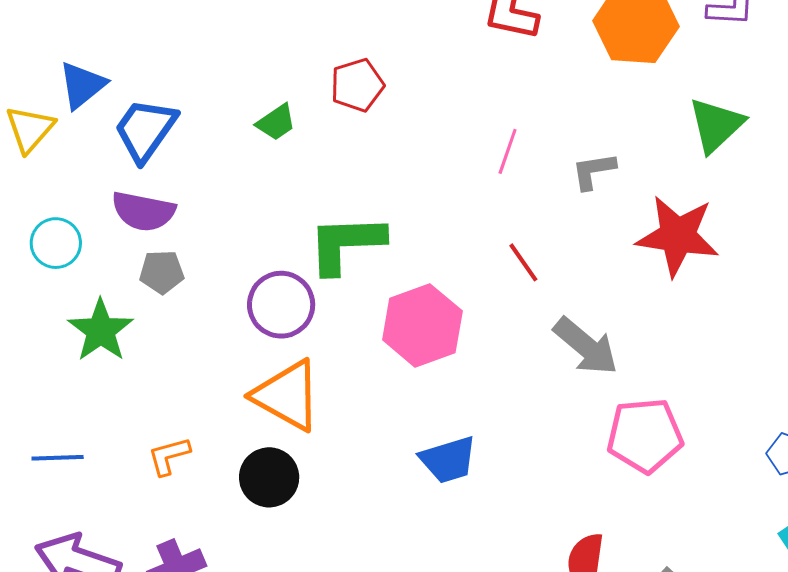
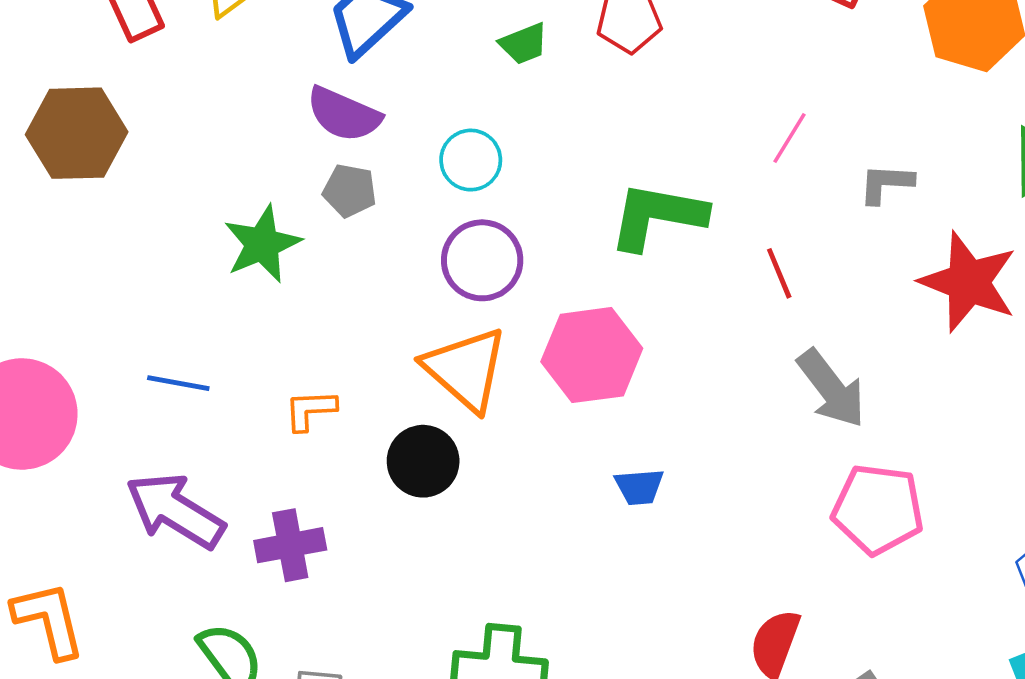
cyan circle: (56, 243) -> (471, 160), moved
green L-shape: (346, 244) -> (657, 216), moved
pink hexagon: (422, 325) -> (592, 355), moved
blue trapezoid: (448, 460) -> (639, 487), size x0.7

